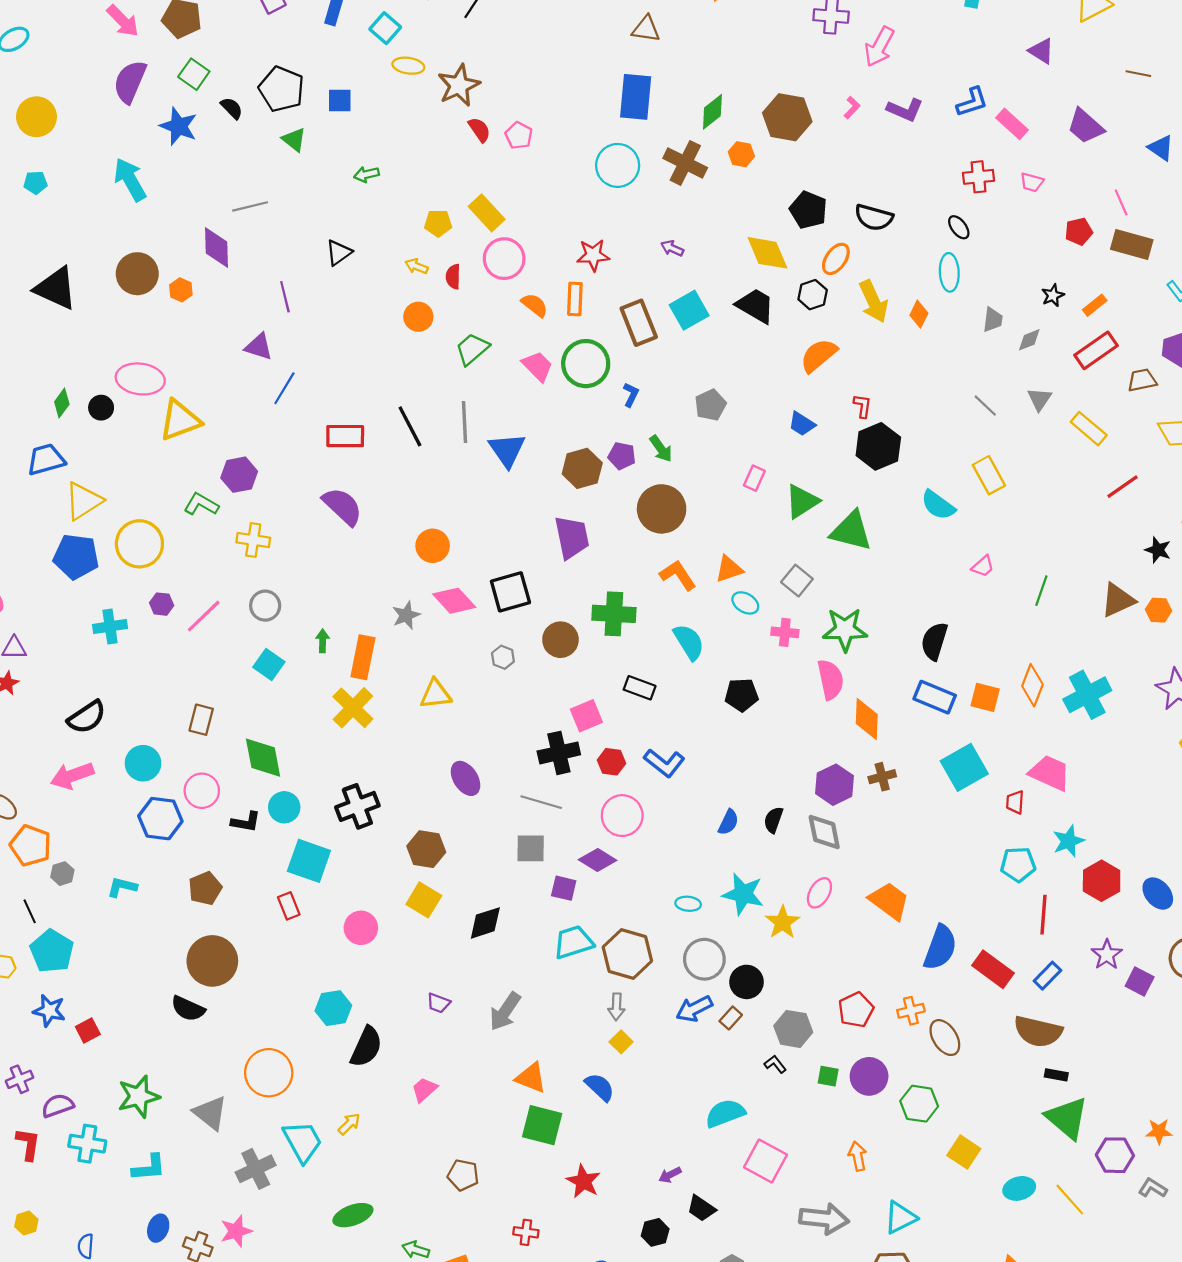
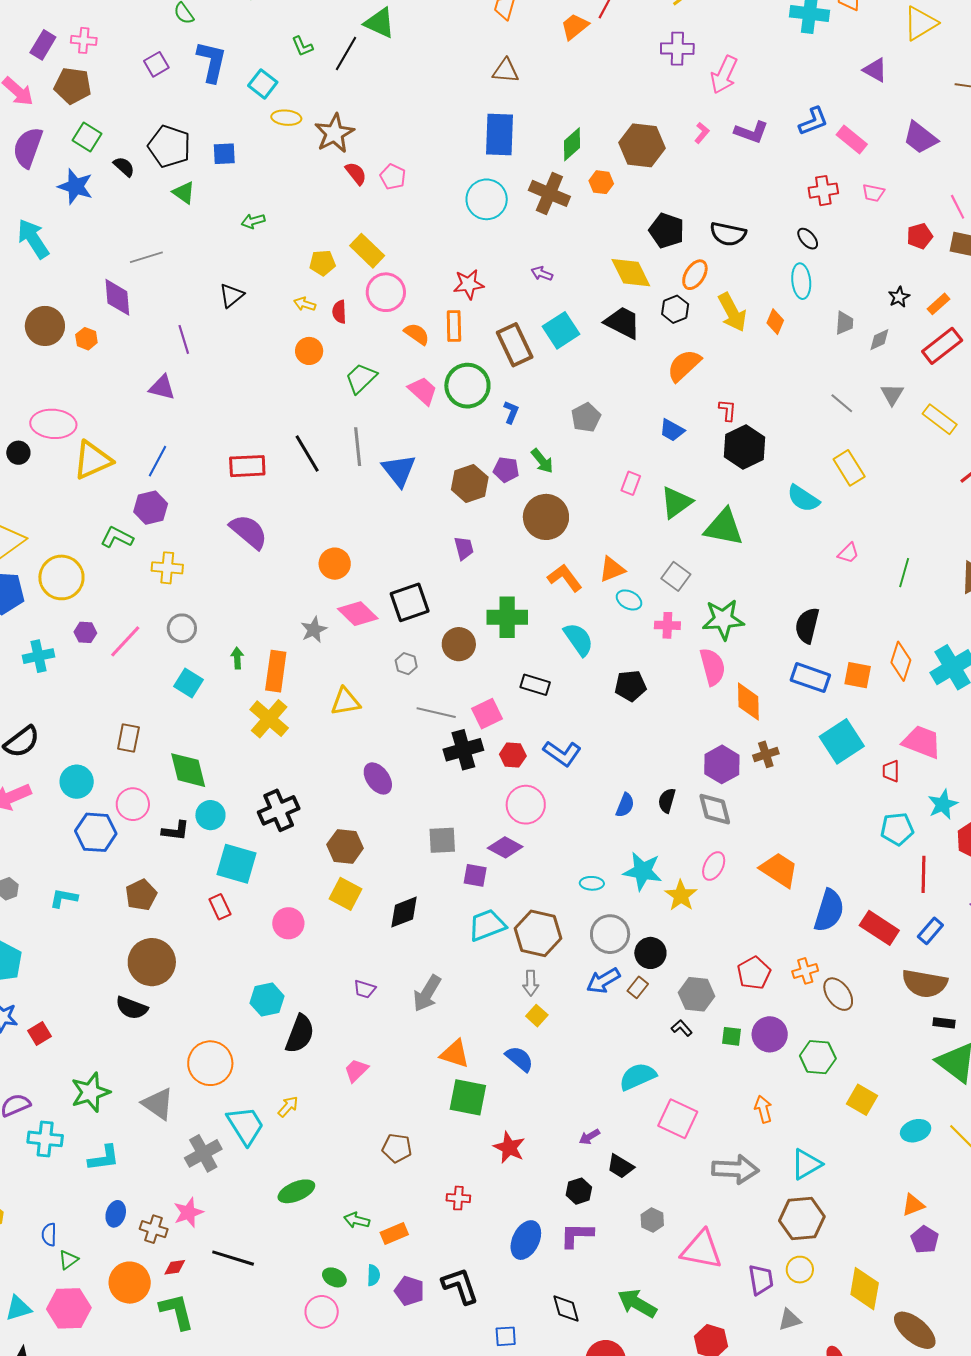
blue line: (284, 388) -> (157, 461), moved
purple trapezoid: (572, 537) -> (464, 548), size x0.6
gray line: (541, 802) -> (436, 713), moved

